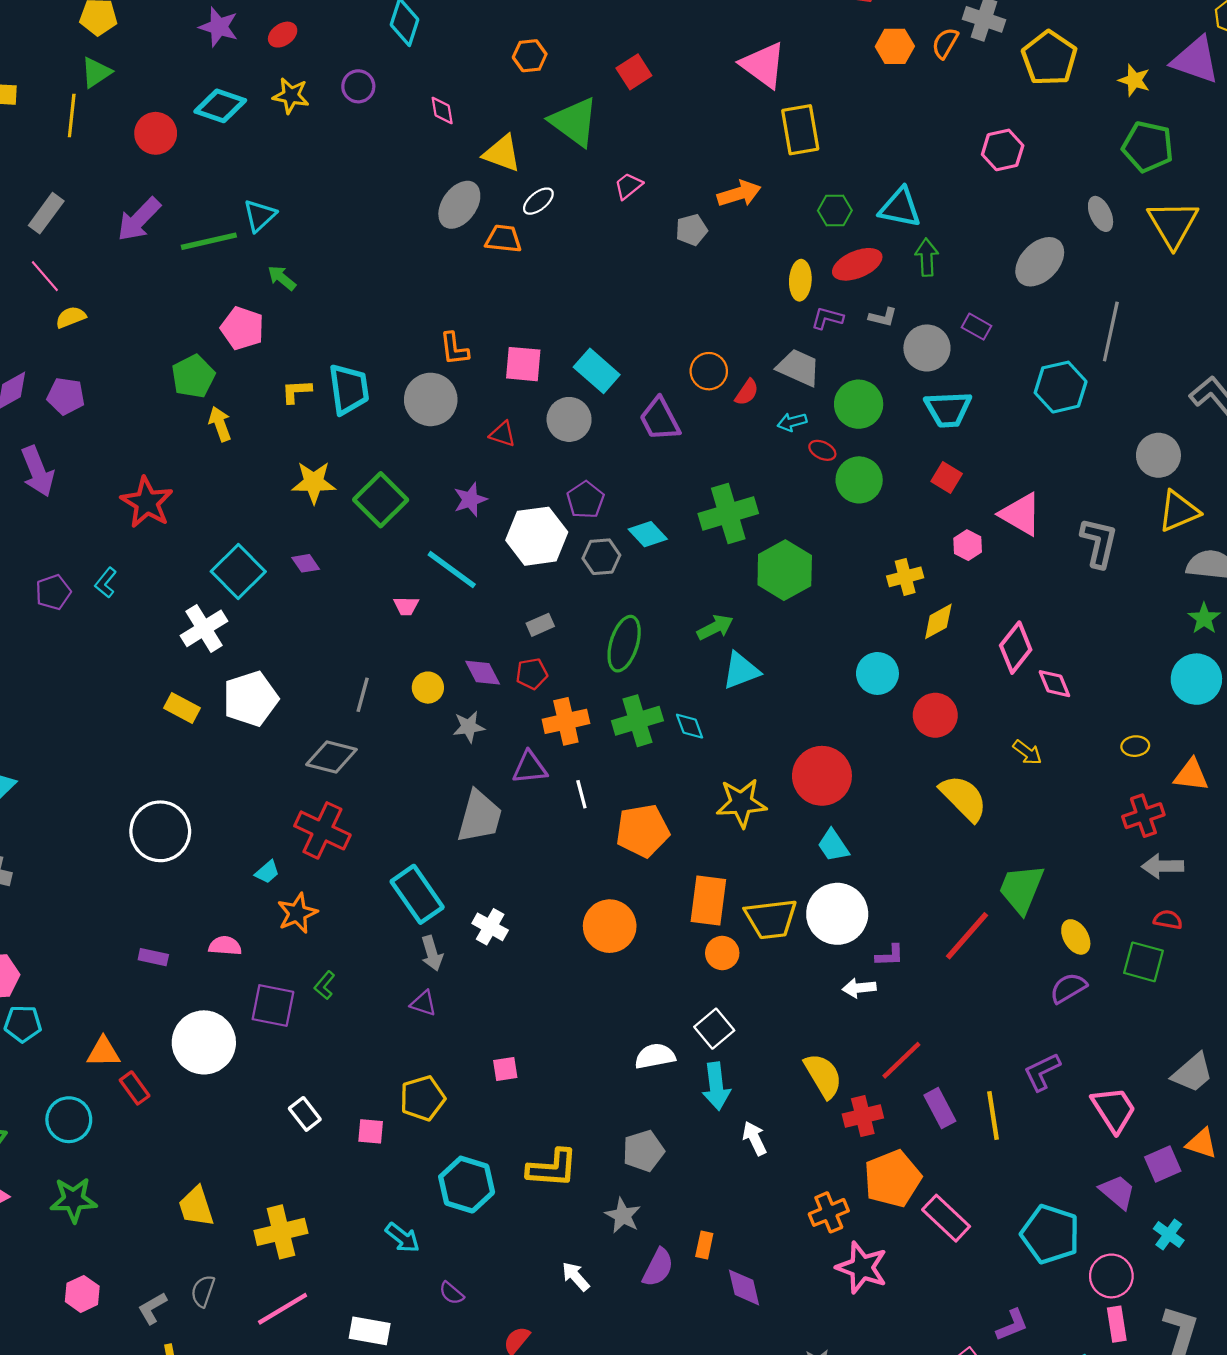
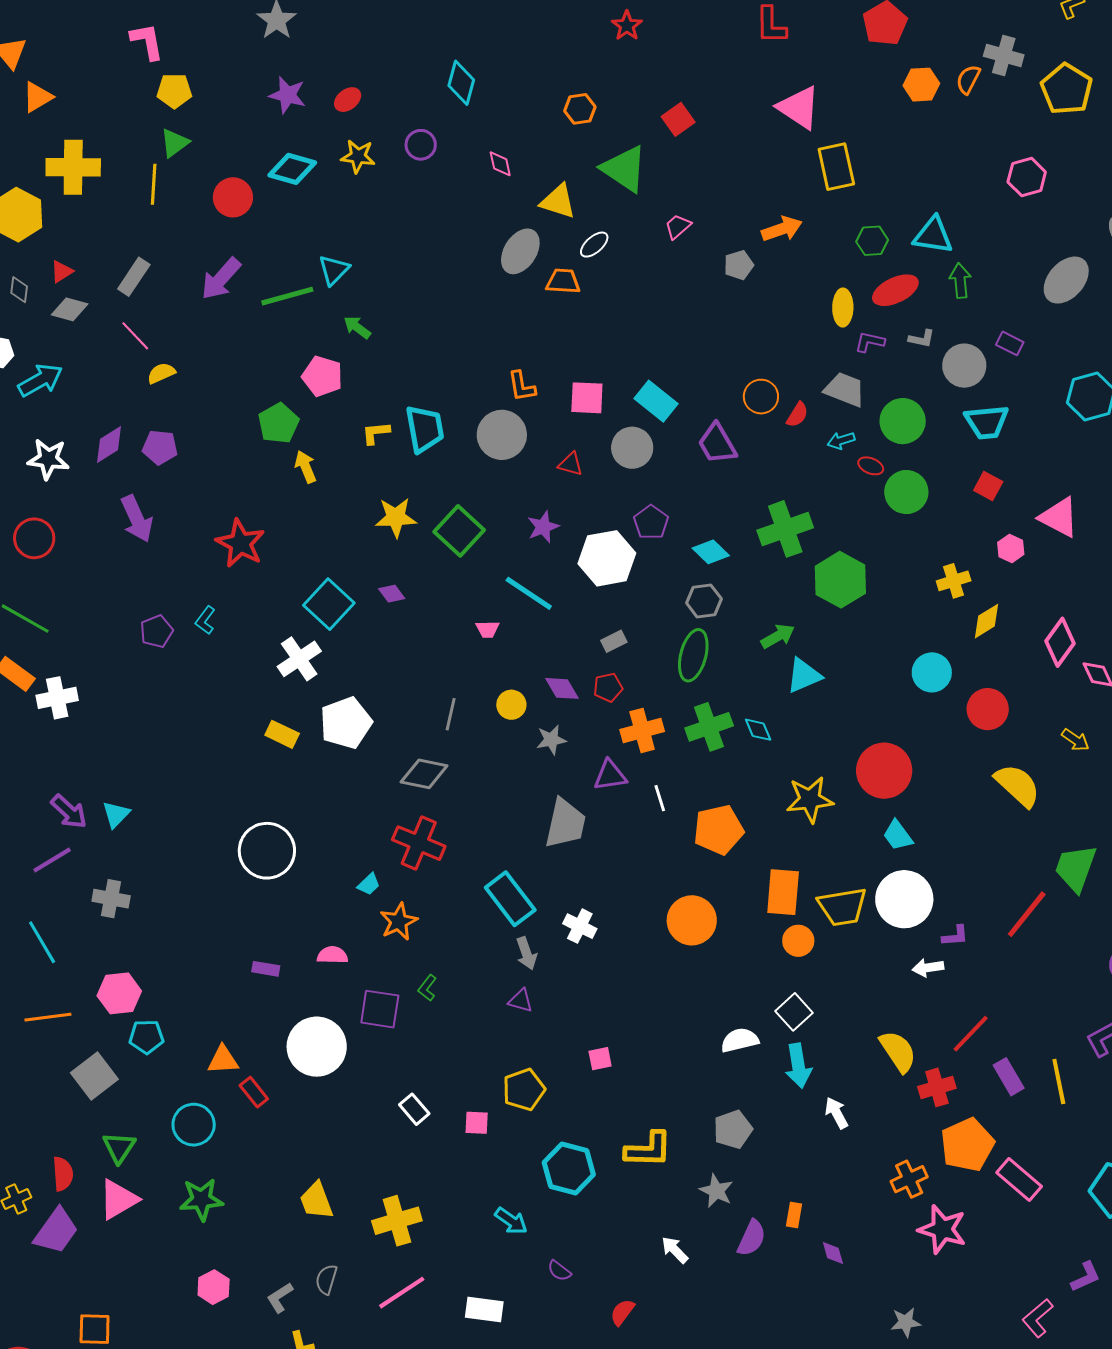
gray hexagon: (601, 557) -> (704, 601), moved
purple diamond: (744, 1287) -> (833, 1253), size x0.7

